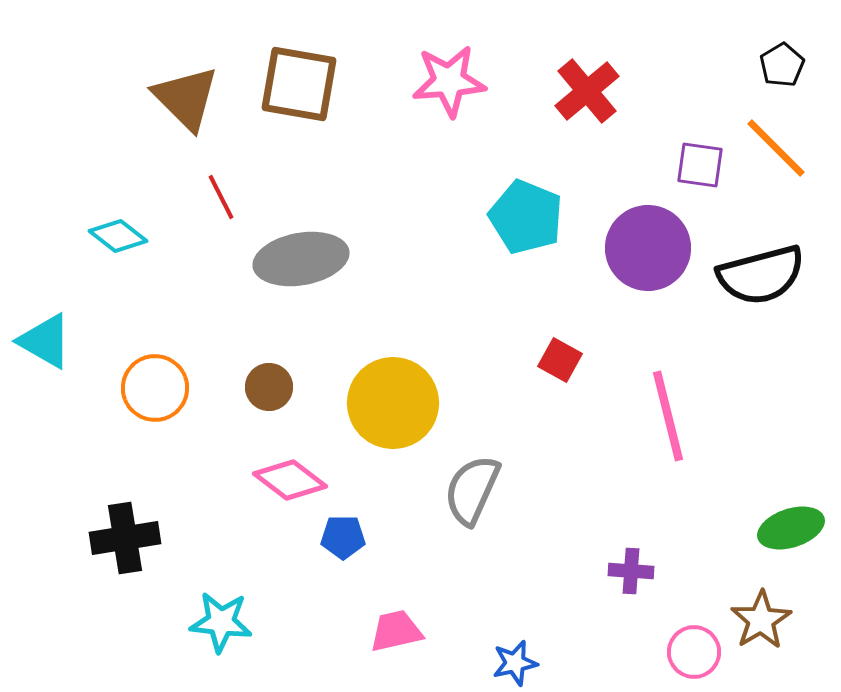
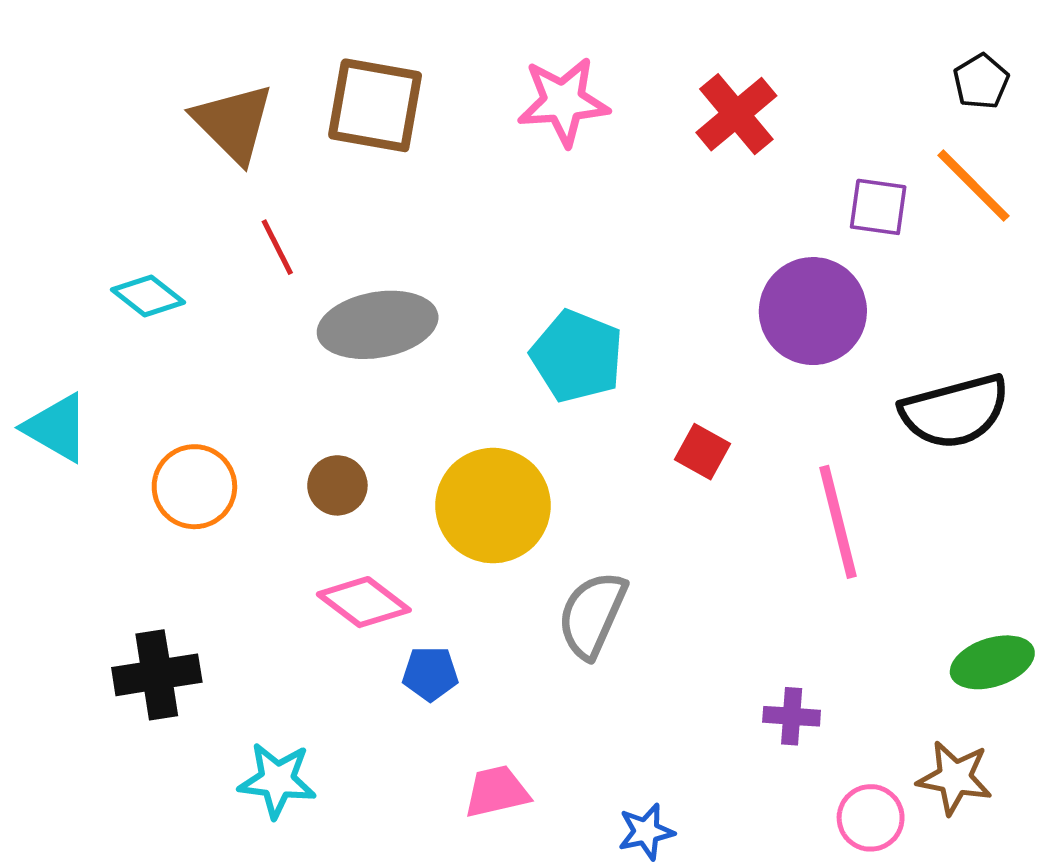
cyan pentagon: (526, 217) -> (577, 356), moved
black semicircle: (761, 275) -> (955, 411), moved
brown star: (761, 620) -> (955, 778), turned -30

